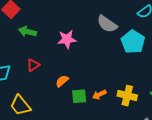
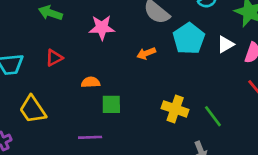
orange semicircle: (62, 81) -> (91, 82), turned 32
orange arrow: (99, 95) -> (146, 53), moved

